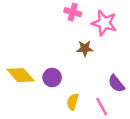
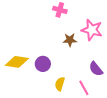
pink star: (104, 23) -> (92, 30), moved
yellow diamond: (21, 75) -> (17, 62), turned -40

